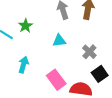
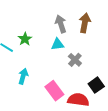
cyan triangle: (59, 41) -> (58, 44), moved
gray cross: (89, 52) -> (75, 60), moved

